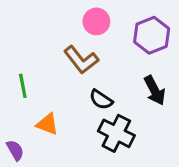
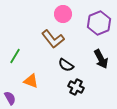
green line: (23, 86) -> (15, 56), turned 42
black cross: (116, 133) -> (76, 87), size x0.7

